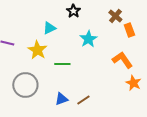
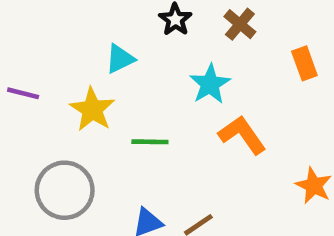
brown cross: (115, 16) -> (240, 24), moved
orange L-shape: (122, 60) -> (242, 135), moved

